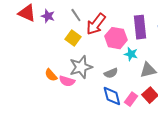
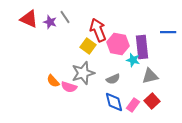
gray line: (76, 15) -> (65, 17), moved
red arrow: (96, 24) -> (98, 30), turned 120
purple rectangle: (140, 27) -> (142, 47), moved
yellow square: (73, 38) -> (88, 46), moved

